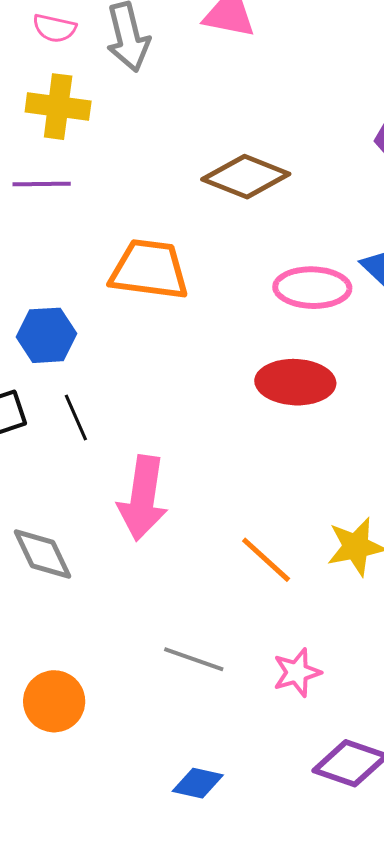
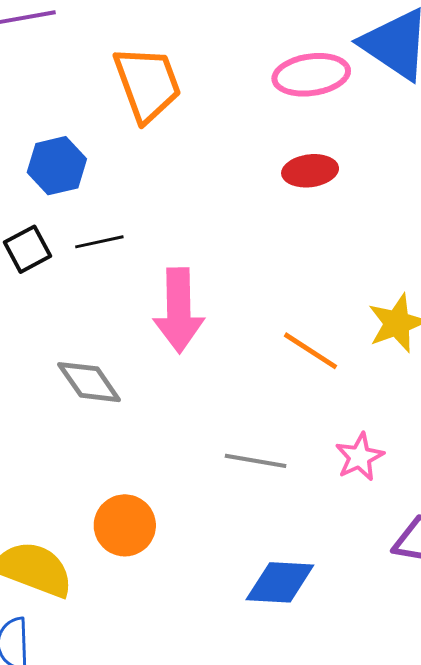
orange trapezoid: (149, 270) -> (147, 84), turned 72
red ellipse: (295, 382) -> (310, 171), size x0.7
black line: (76, 417) -> (99, 242), turned -69
blue diamond: (198, 783) -> (280, 582), size x1.4

